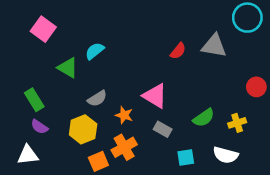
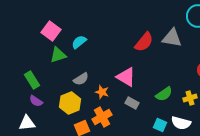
pink square: (43, 29) -> (51, 31), moved
red semicircle: (178, 51) -> (144, 42), size x1.5
green triangle: (68, 68) -> (58, 55), turned -48
cyan square: (186, 158) -> (160, 125), moved, turned 32

